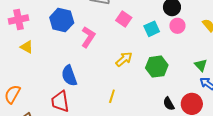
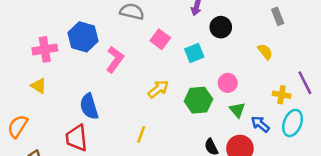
pink cross: (18, 19) -> (45, 49), moved
pink circle: (177, 26) -> (228, 83), moved
yellow triangle: (27, 47) -> (39, 86), moved
green triangle: (201, 65) -> (237, 110), moved

